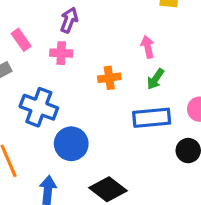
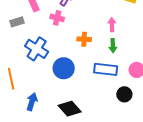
green arrow: (156, 79) -> (113, 46), turned -48
blue circle: (71, 144) -> (64, 68), moved

